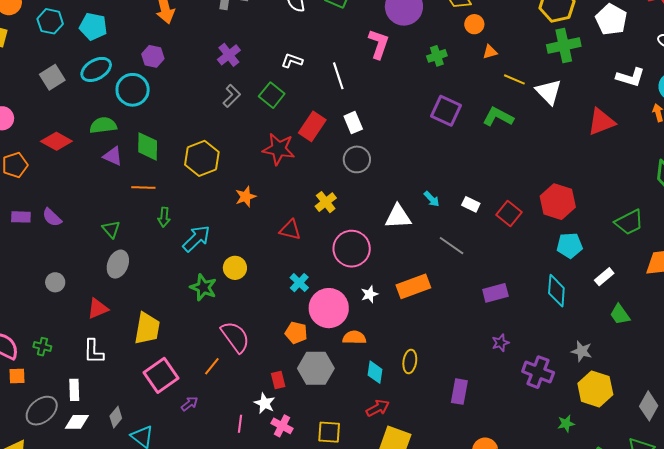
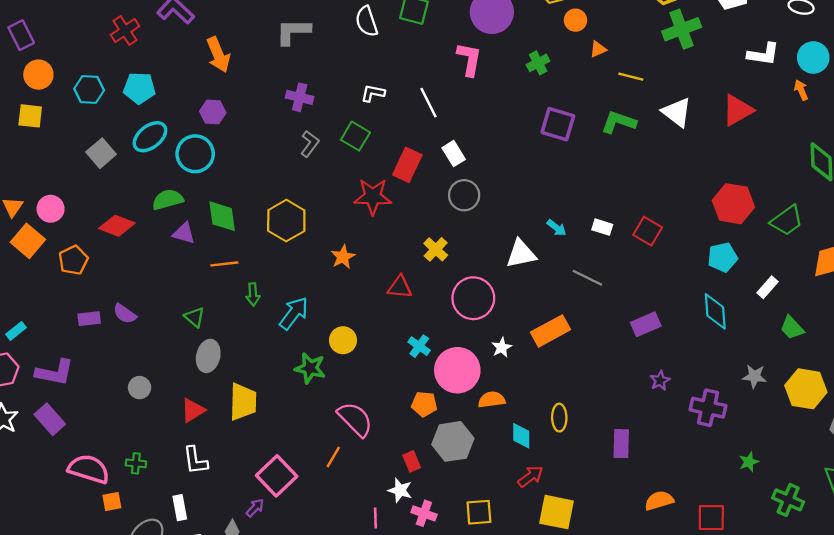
purple cross: (229, 55) -> (300, 97), turned -30
white triangle: (549, 92) -> (677, 112), moved
red hexagon: (558, 202) -> (733, 204), moved
yellow trapezoid: (147, 329) -> (243, 402), moved
yellow hexagon: (595, 389) -> (806, 389), moved
purple arrow: (190, 404) -> (255, 508), moved

